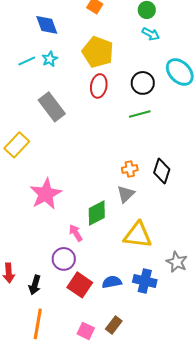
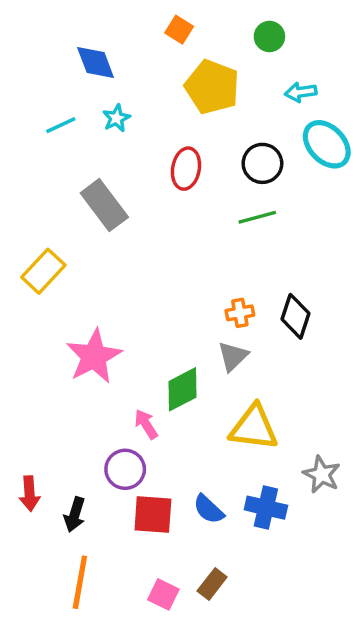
cyan arrow: (151, 34) -> (301, 92), moved, turned 144
yellow pentagon: (98, 52) -> (212, 87), moved
cyan star: (50, 59) -> (116, 118), moved
blue semicircle: (112, 282) -> (209, 509), turned -126
red square: (80, 285) -> (153, 514), turned -30

